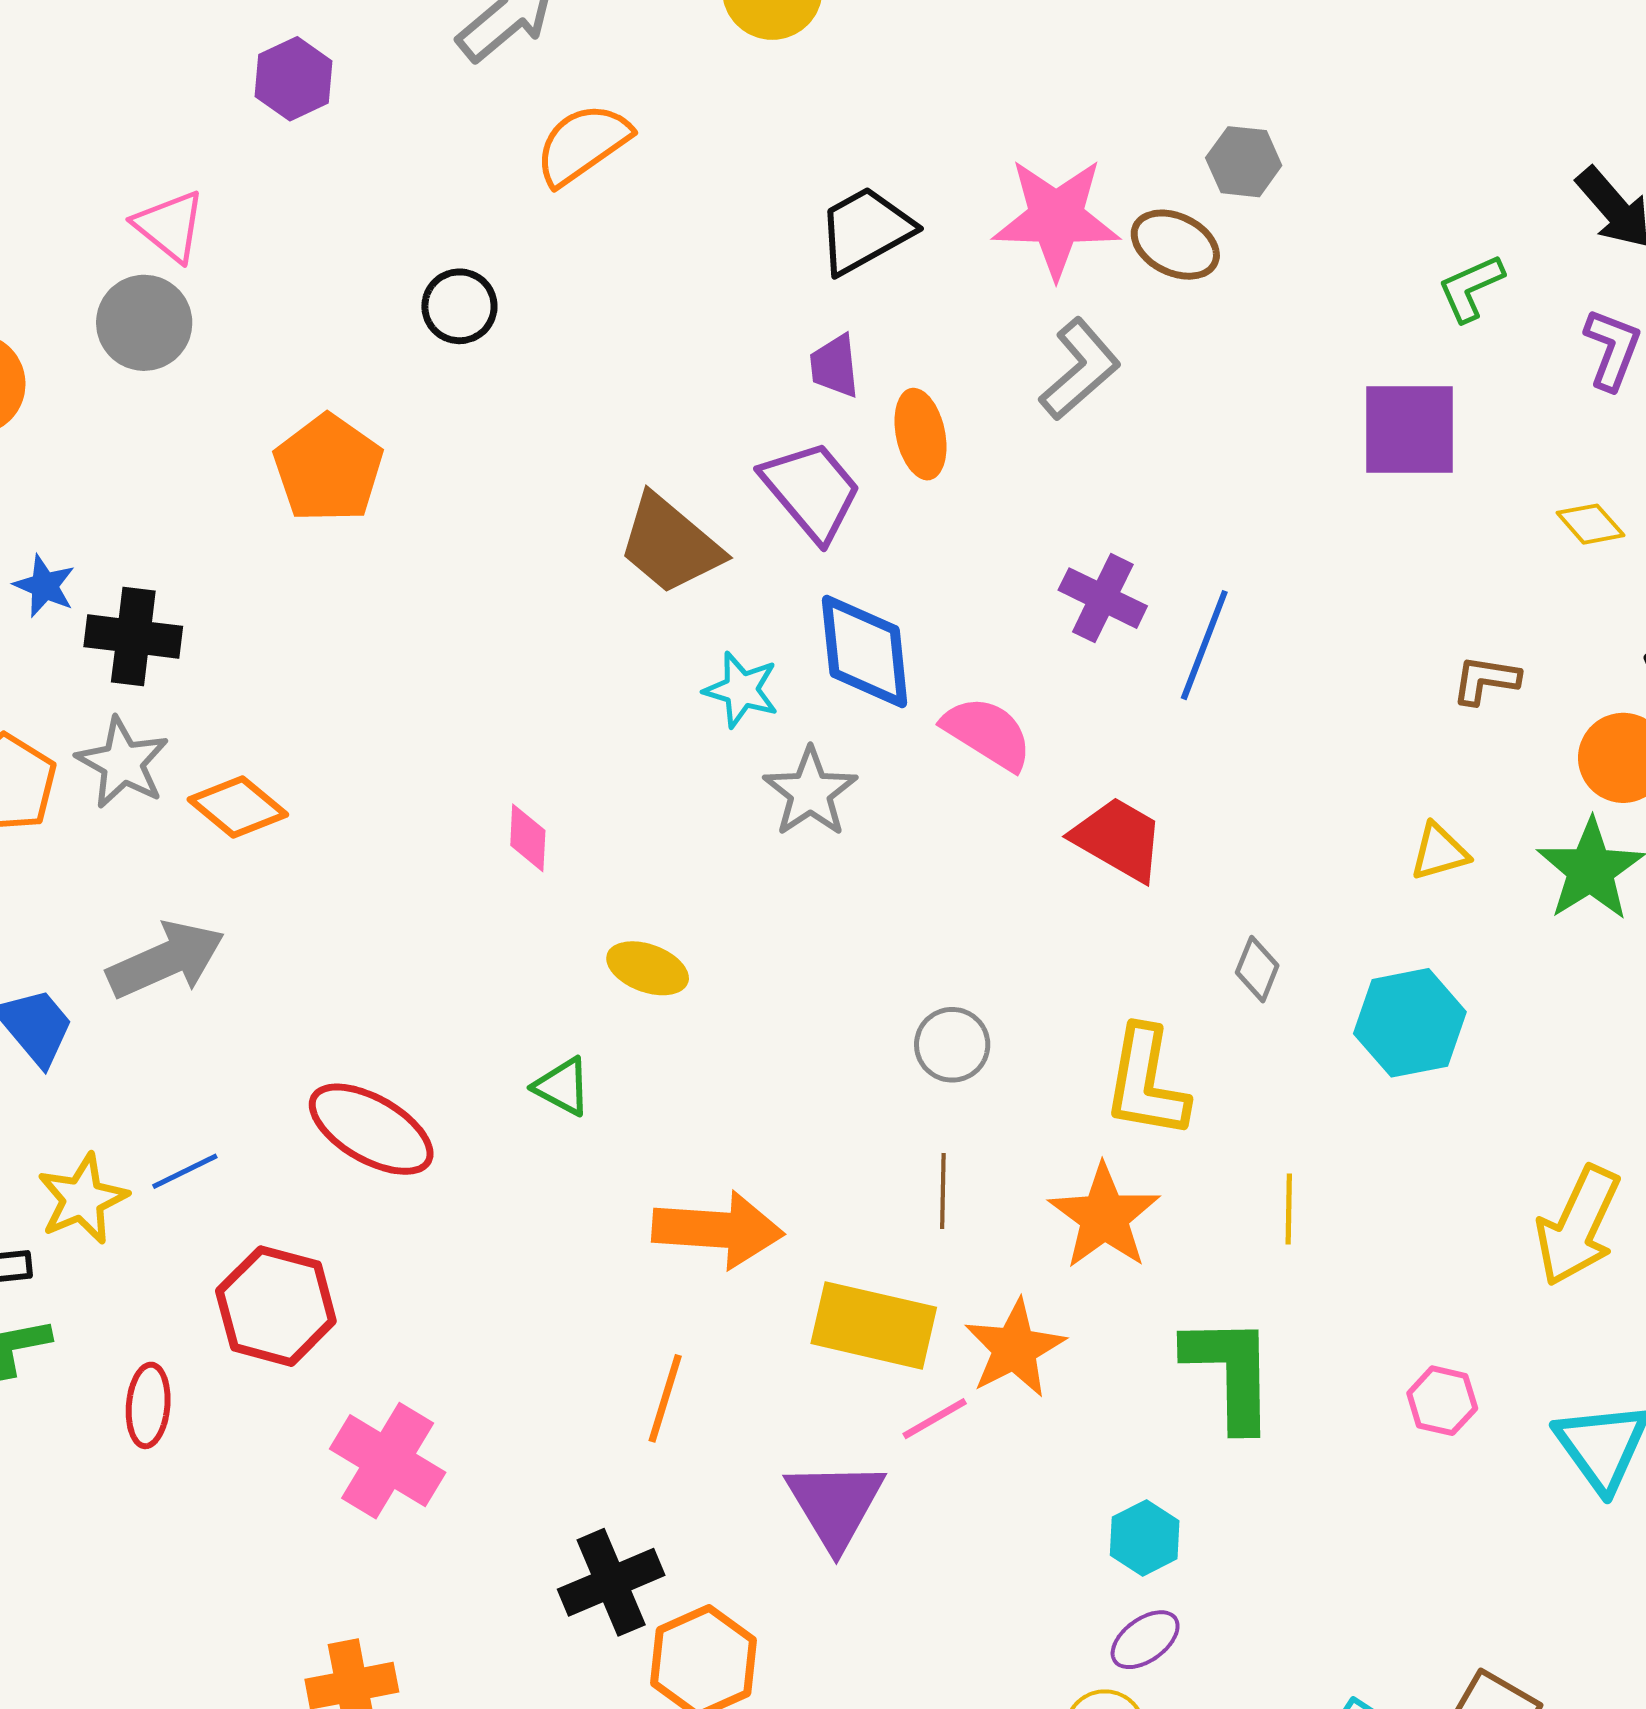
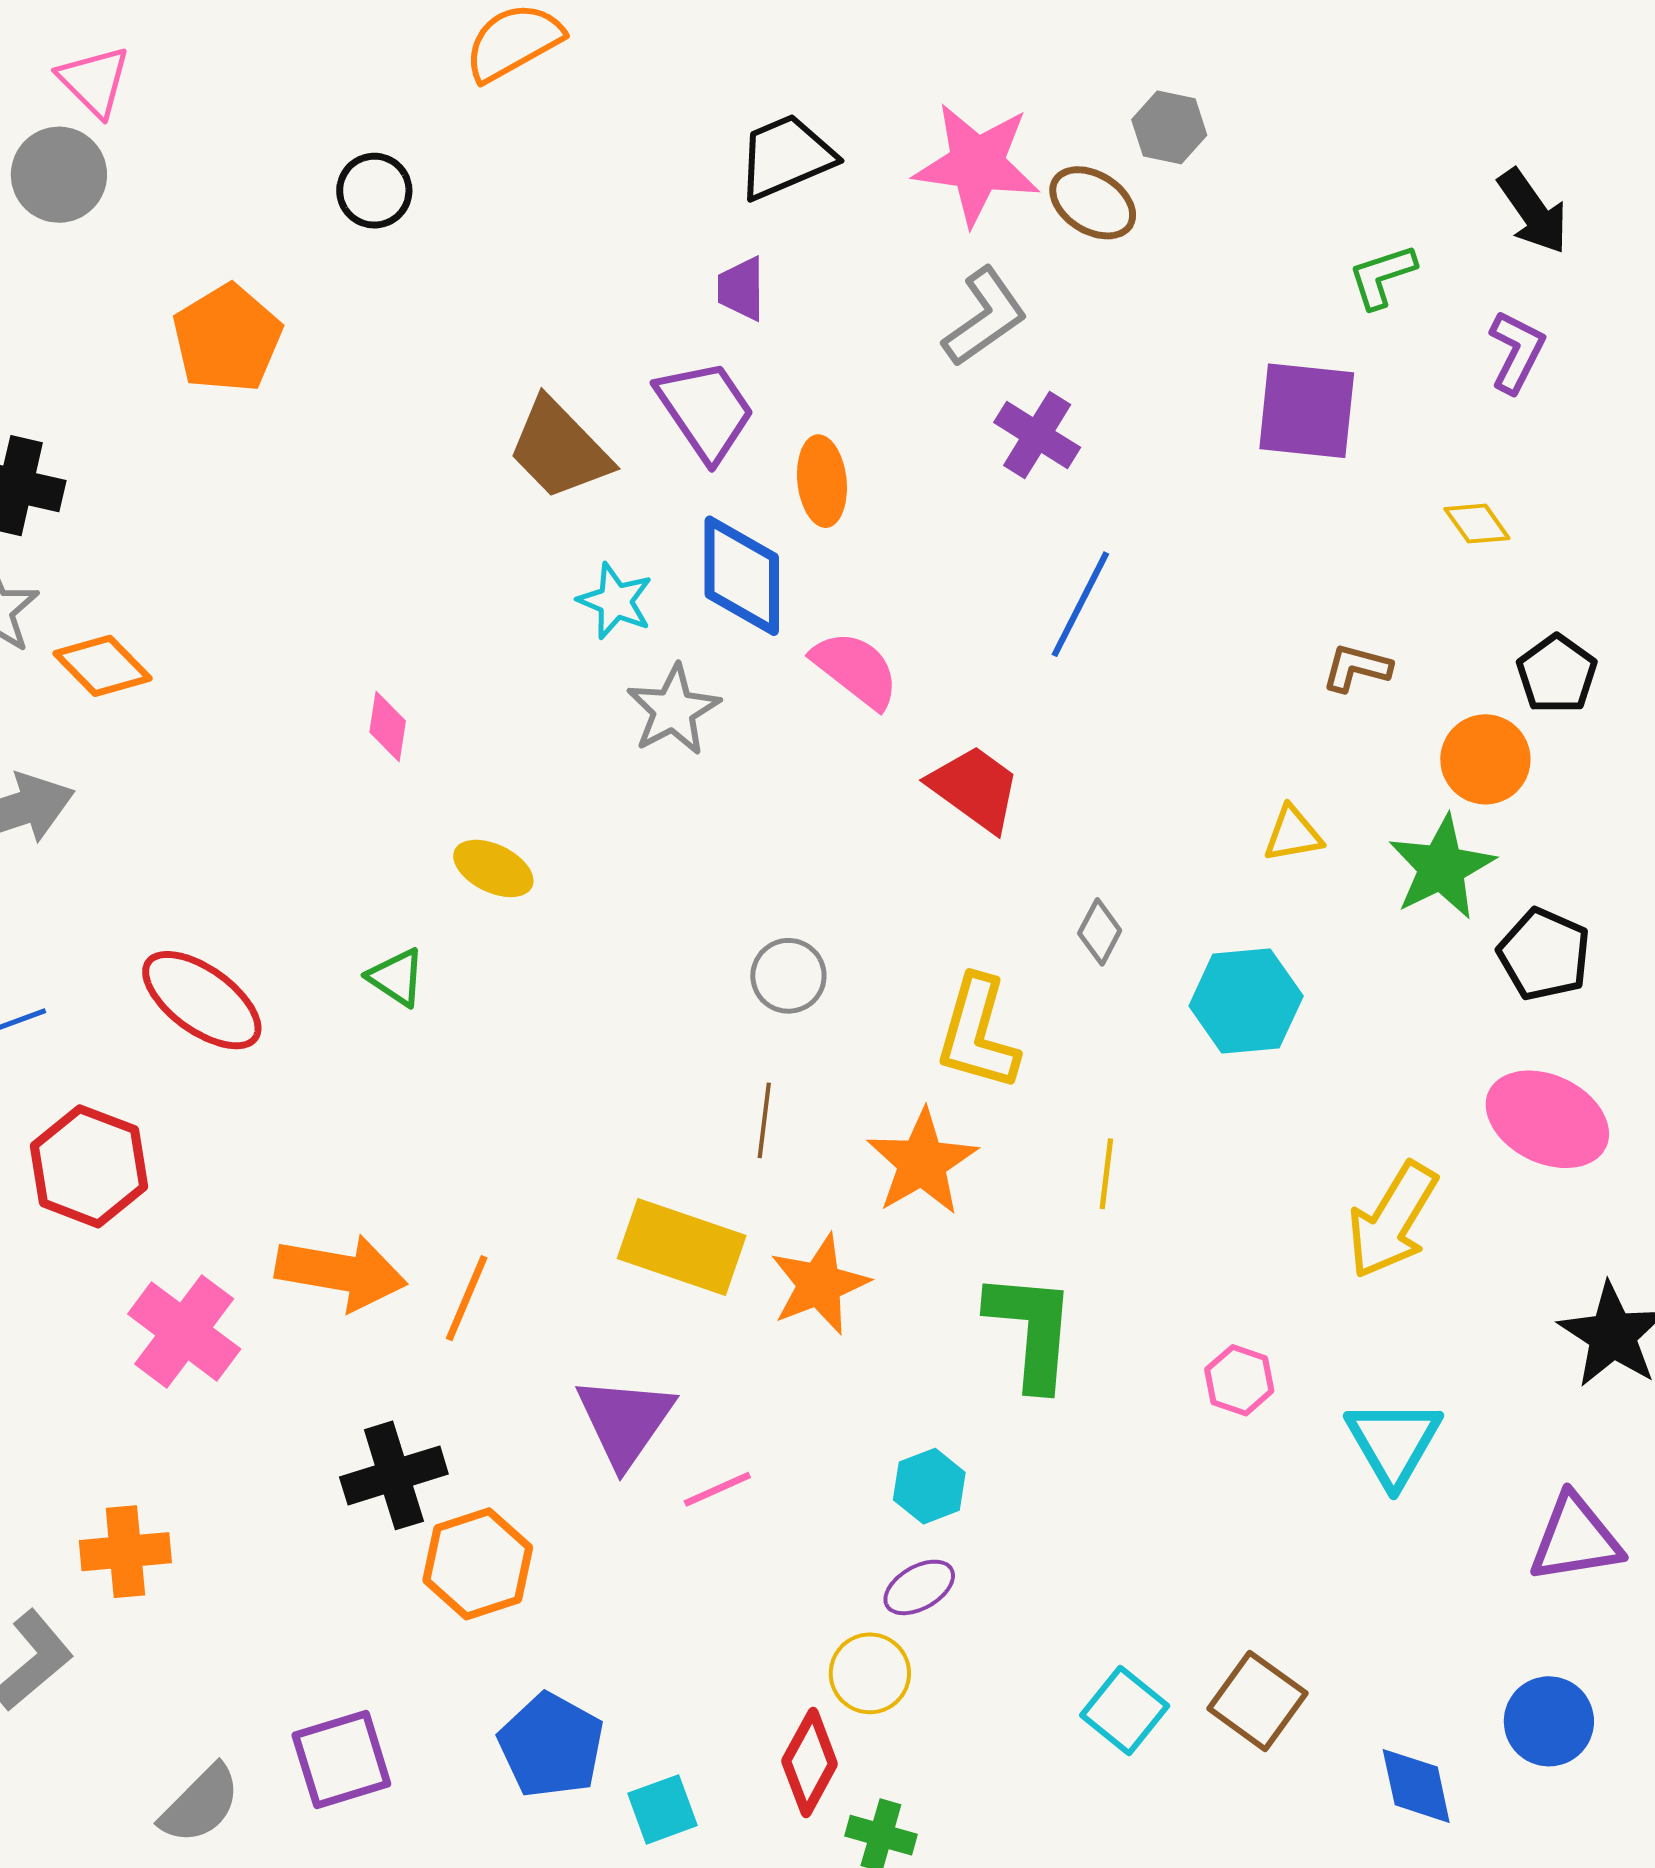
orange ellipse: (920, 434) -> (822, 481), moved
purple cross: (1103, 598) -> (1037, 435), moved
orange arrow: (718, 1230) -> (341, 1272), moved
pink line: (935, 1419) -> (717, 1489), moved

